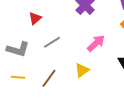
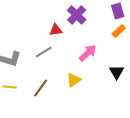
red triangle: (35, 18) -> (56, 30), moved, turned 32

